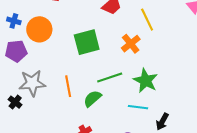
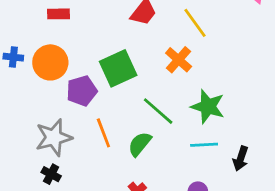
purple pentagon: (16, 51) -> (82, 91), moved
green line: (110, 78) -> (158, 111), turned 70
black cross: (15, 102) -> (51, 174), moved

